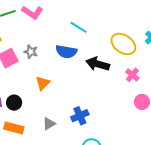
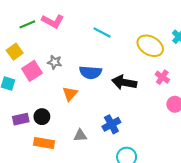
blue semicircle: (66, 52) -> (90, 72), moved
black arrow: (98, 64) -> (124, 82), moved
gray triangle: (49, 124) -> (80, 135), turned 32

